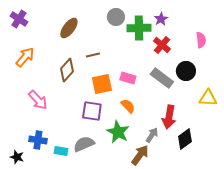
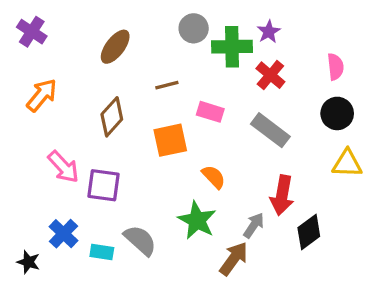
brown line: (93, 55) -> (167, 85), moved
black circle: (186, 71) -> (337, 113), moved
pink rectangle: (128, 78) -> (210, 112), moved
purple square: (92, 111) -> (103, 185), moved
blue cross: (38, 140) -> (63, 234), turned 36
gray semicircle: (84, 144) -> (140, 240), turned 65

